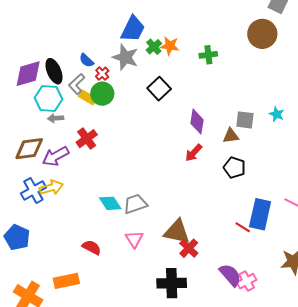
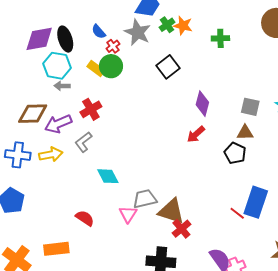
gray L-shape: (77, 84) -> (83, 142), moved
brown triangle: (231, 136) -> (245, 133), moved
blue cross: (33, 190) -> (18, 155), moved, turned 30
gray trapezoid: (135, 204) -> (145, 199), moved

